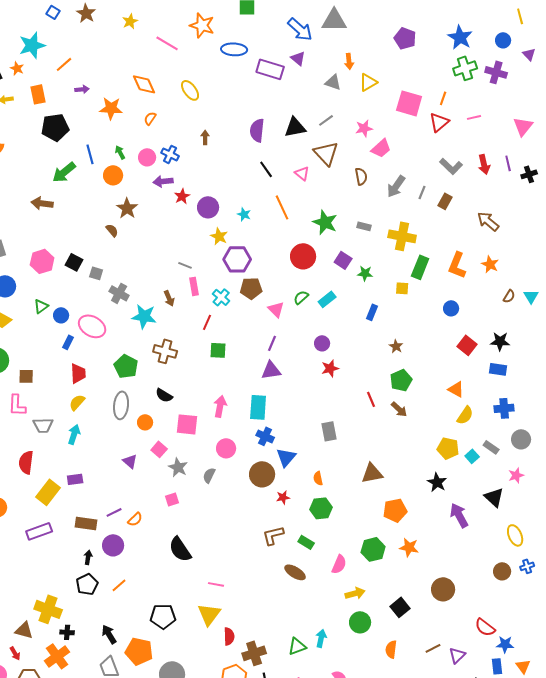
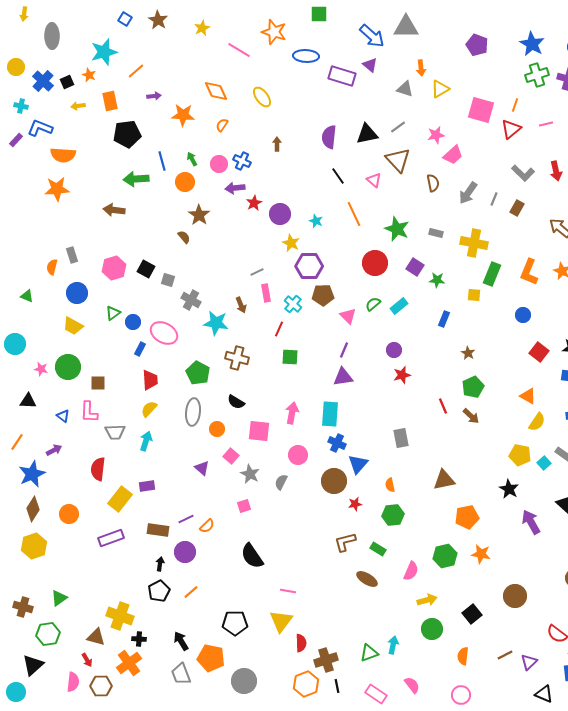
green arrow: (64, 172) -> (136, 179), turned 35
gray line: (185, 265) -> (257, 272), turned -48

